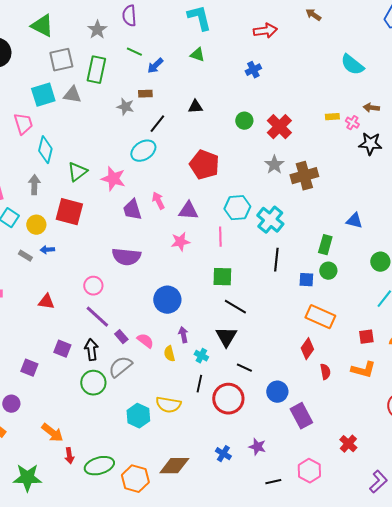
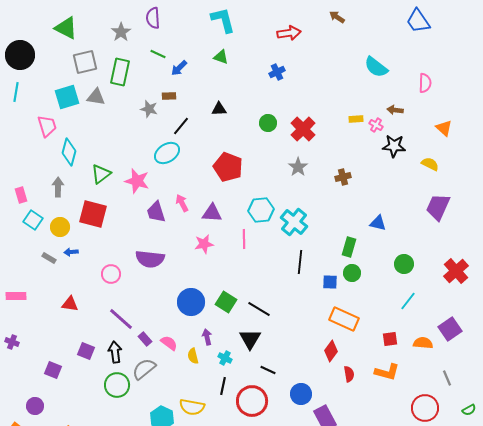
brown cross: (304, 176) -> (343, 177), moved, size x0.6
green square: (222, 277) -> (226, 302), moved, turned 30
pink circle: (93, 286) -> (111, 274), moved

